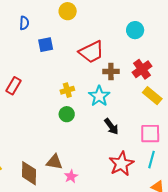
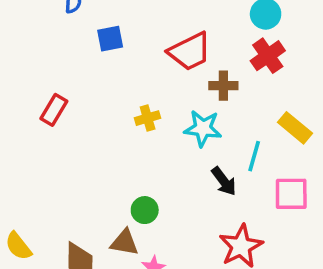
red cross: (142, 69) -> (268, 56), moved
cyan star: (99, 96) -> (203, 128), turned -30
green circle: (67, 114) -> (145, 210), moved
cyan line: (151, 160) -> (254, 156), moved

